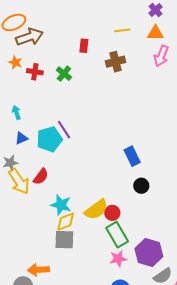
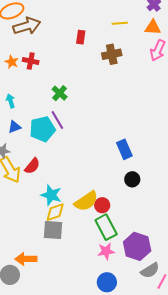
orange star: (15, 62) -> (12, 62), moved
green cross: (64, 74) -> (60, 93), moved

